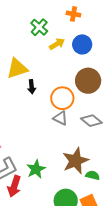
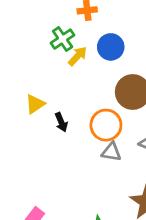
green cross: (39, 27) -> (63, 39), moved, turned 30
yellow triangle: (17, 68) -> (35, 104), size x0.7

